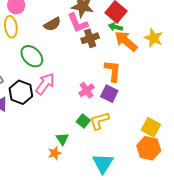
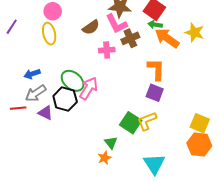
green ellipse: (32, 56) -> (73, 81), moved
pink cross: (87, 90) -> (107, 50), moved, turned 35
green square: (83, 121) -> (131, 123), size x1.5

